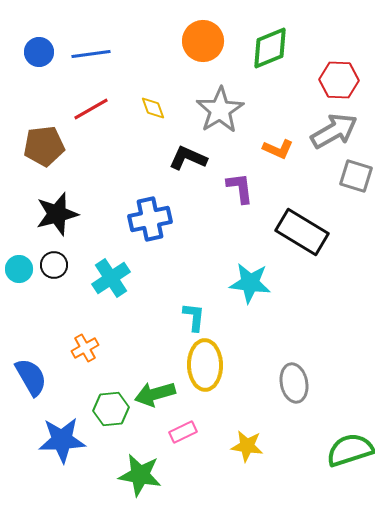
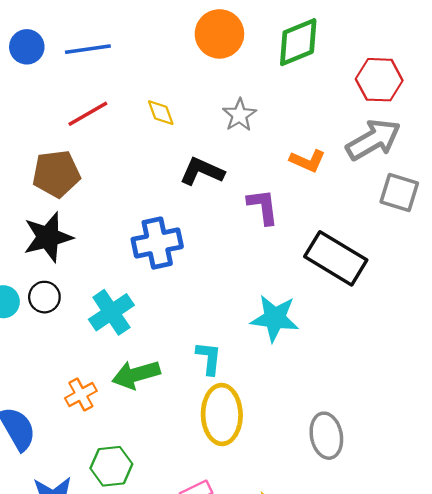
gray star: (220, 110) -> (239, 115), size x0.6
brown pentagon: (44, 146) -> (56, 174), moved
green arrow: (155, 394) -> (136, 375), moved

